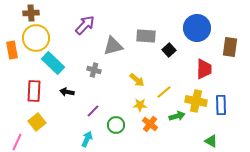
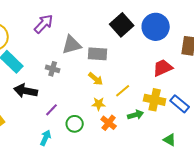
gray rectangle: (146, 36) -> (98, 54), moved
black square: (169, 50) -> (122, 25), moved, size x1.6
red trapezoid: (204, 69) -> (163, 68), turned -115
black arrow: (67, 92) -> (26, 91), size x1.6
blue rectangle: (221, 105) -> (180, 104), turned -48

